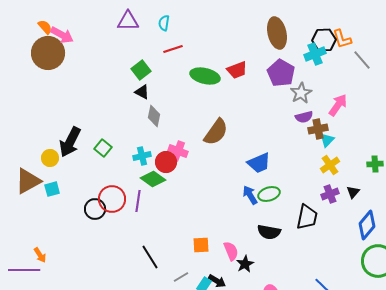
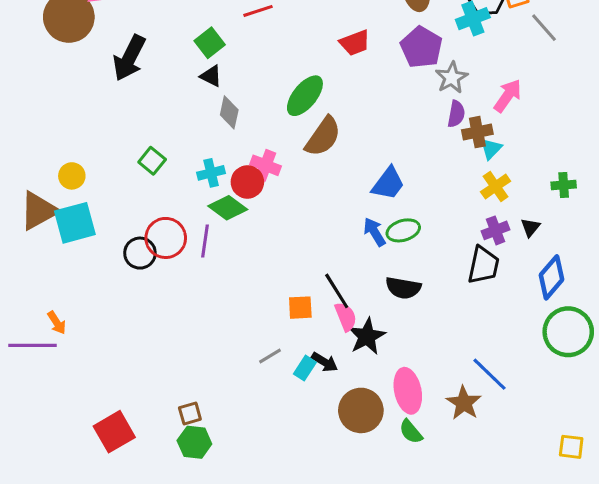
green ellipse: (205, 76) -> (305, 96), moved, turned -64
purple semicircle: (304, 117) -> (456, 114), turned -66
black arrow: (70, 142) -> (129, 58), moved
blue trapezoid: (259, 163) -> (388, 183), turned -30
cyan square: (52, 189) -> (75, 223), size x1.8
black trapezoid: (307, 217) -> (483, 265), moved
black line: (150, 257) -> (337, 291), moved
black star: (245, 264) -> (367, 336), size x1.4

